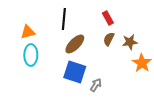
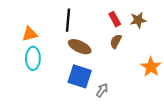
brown star: (130, 42) -> (138, 20), moved
brown ellipse: (75, 44) -> (80, 47), turned 70

